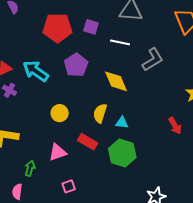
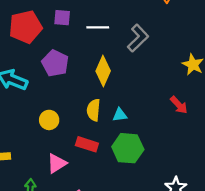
yellow diamond: (116, 81) -> (103, 71), turned 60

